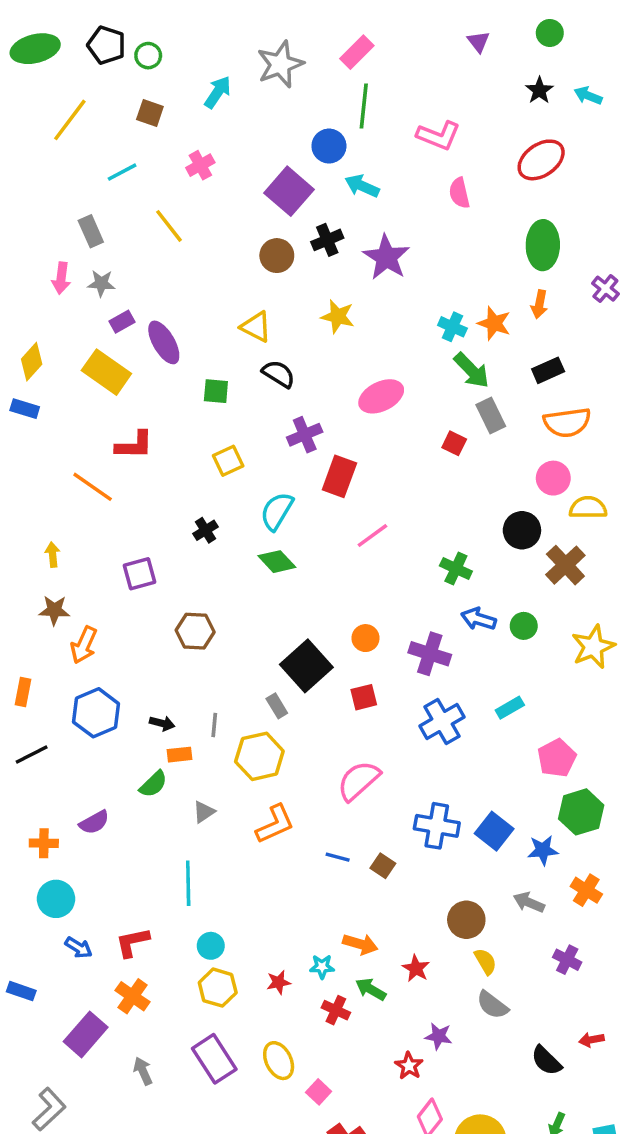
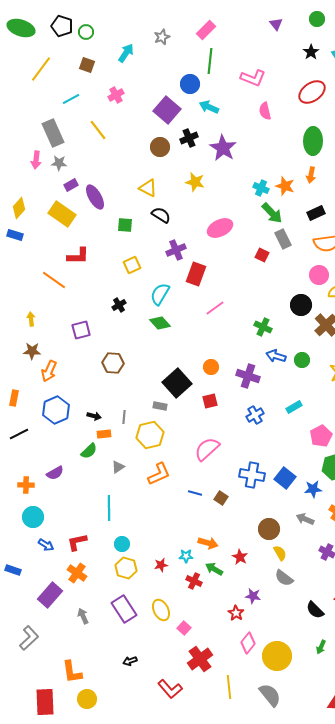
green ellipse: (35, 49) -> (21, 28), turned 32
gray star: (280, 64) -> (162, 37), size x0.6
gray rectangle: (91, 231) -> (53, 133), size x1.5
gray rectangle: (277, 706) -> (160, 406), turned -48
blue cross: (442, 722) -> (255, 415), size x0.7

